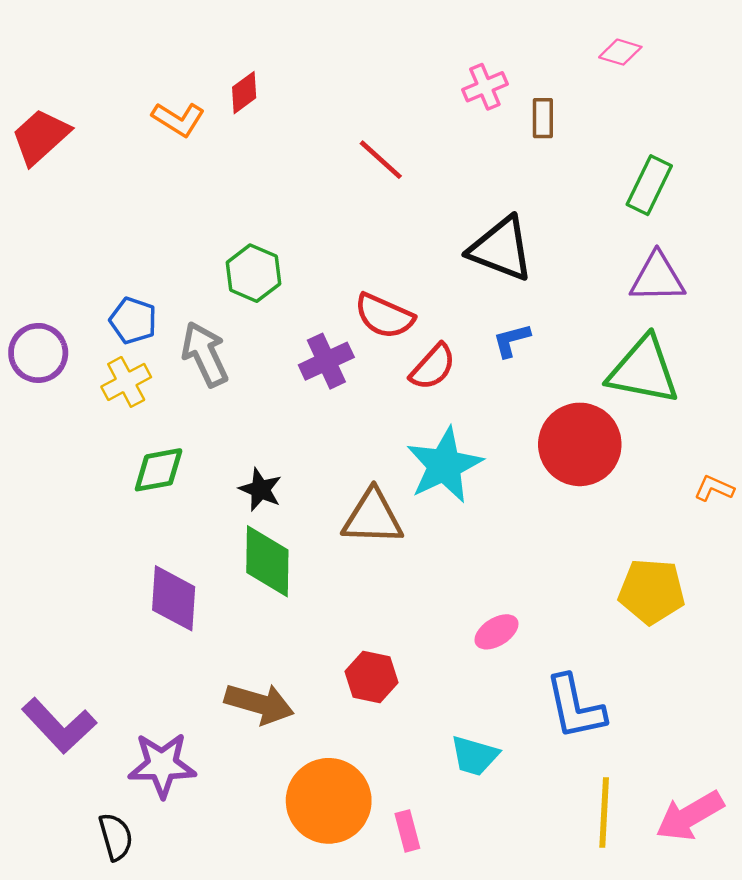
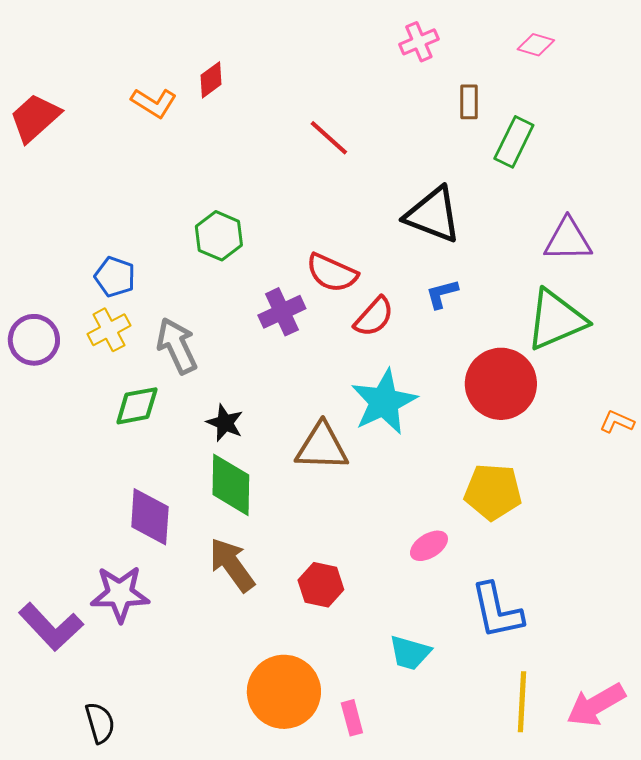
pink cross: (485, 87) -> (419, 42), moved
green rectangle: (649, 185) -> (514, 142), moved
purple circle: (38, 353) -> (34, 340), moved
gray arrow: (205, 354) -> (177, 346), moved
green triangle: (643, 370) -> (556, 320), turned -34
yellow pentagon: (652, 591) -> (493, 492), moved
brown arrow: (259, 704) -> (232, 565), moved, turned -142
purple star: (162, 765) -> (120, 594), moved

